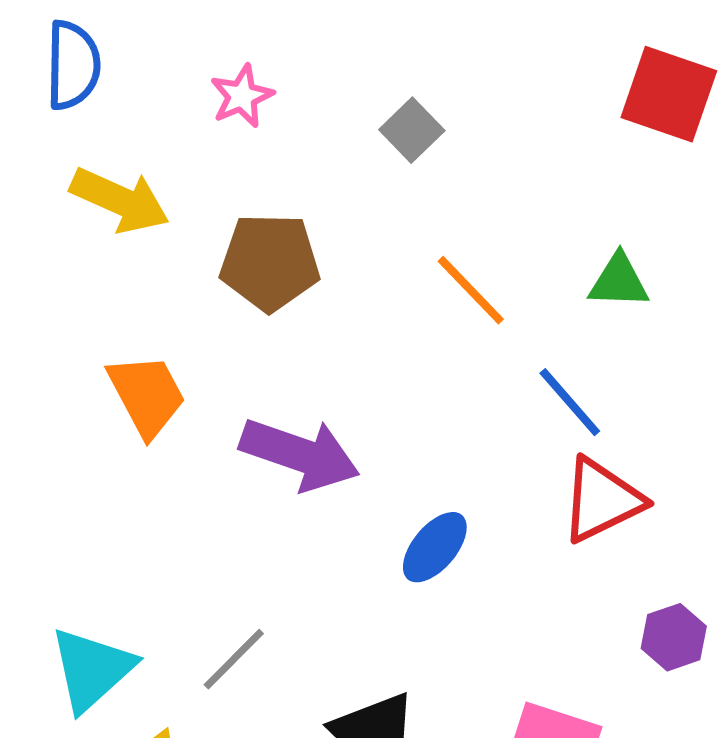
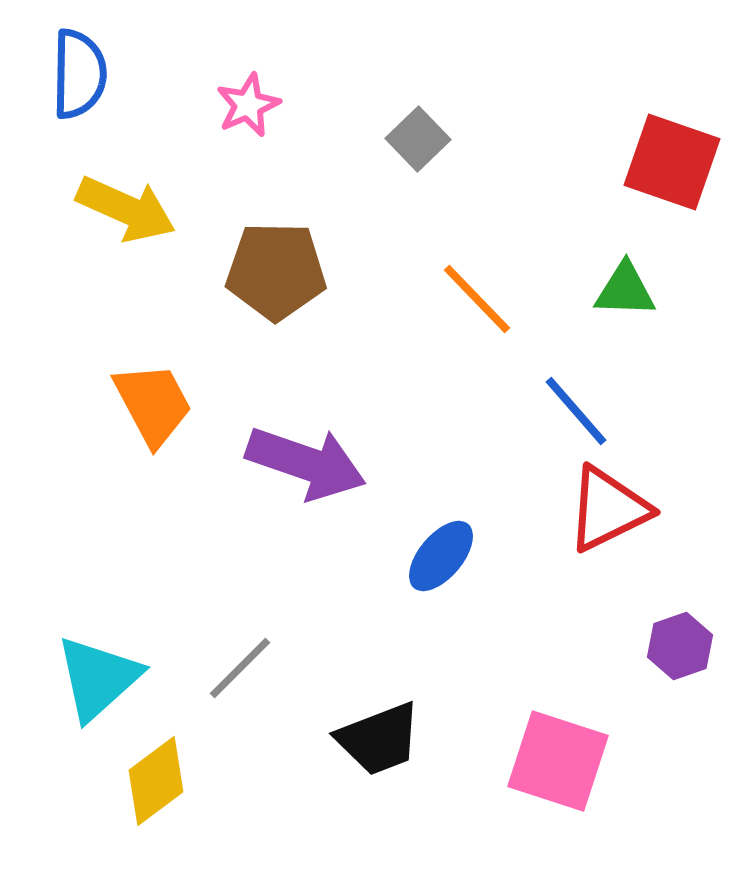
red square: (669, 94) -> (672, 162), moved

